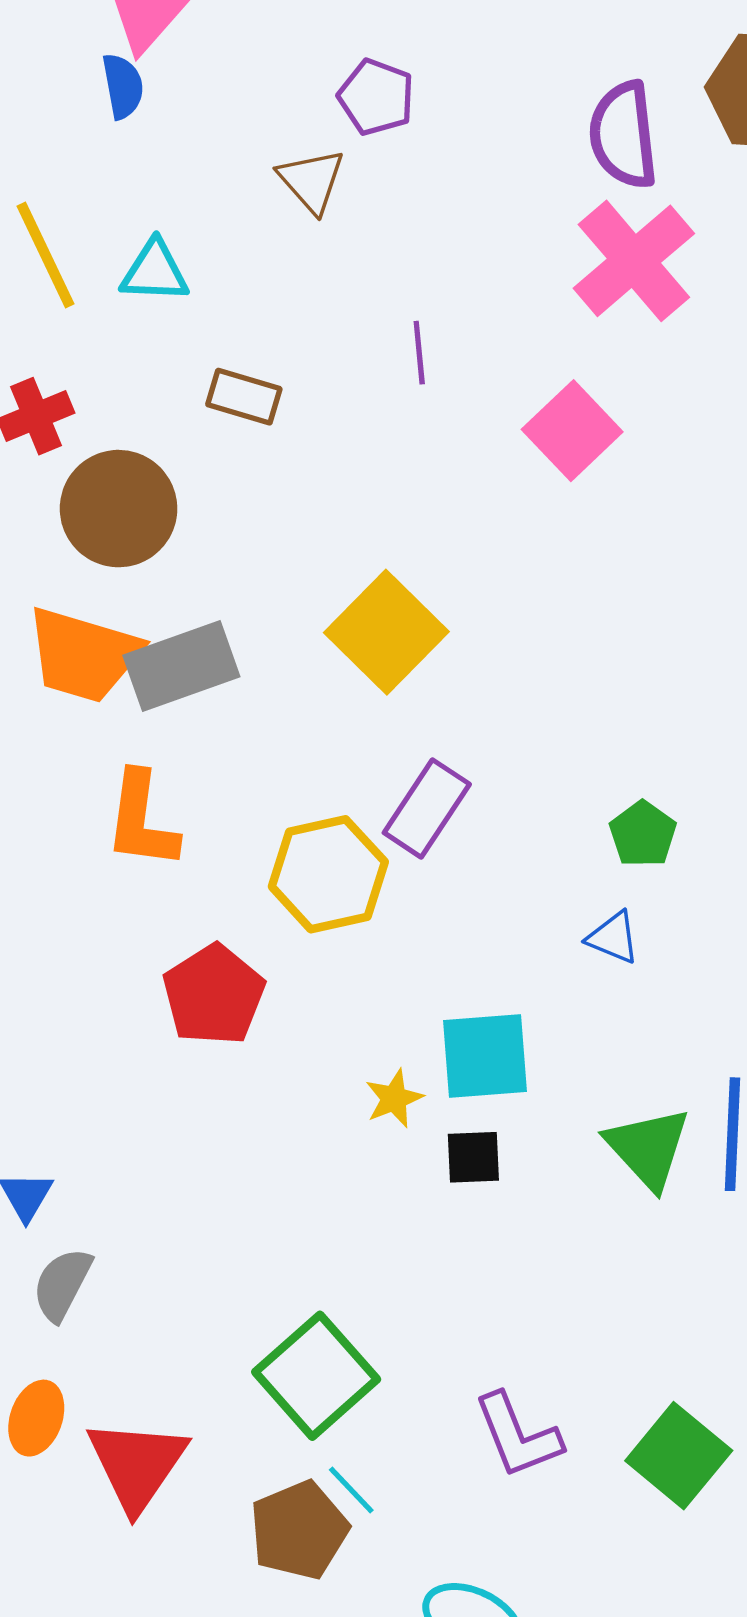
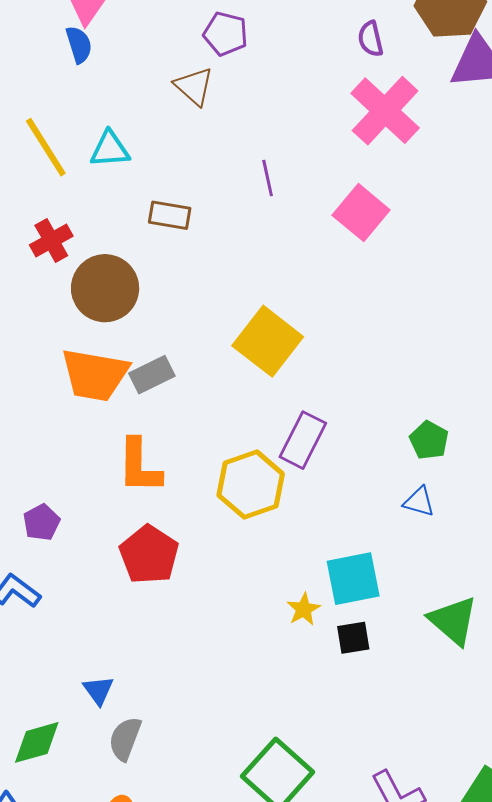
purple semicircle: (623, 135) -> (371, 39), size x0.6
gray rectangle: (181, 666) -> (152, 375), size x0.7
red pentagon: (214, 995) -> (149, 555), moved

